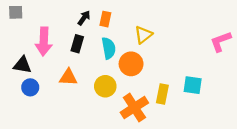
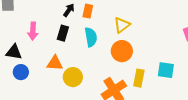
pink arrow: (44, 41) -> (33, 31), size x0.7
orange circle: (131, 64) -> (122, 51), moved
yellow circle: (105, 86) -> (73, 77), moved

